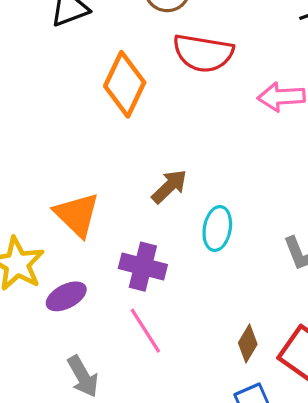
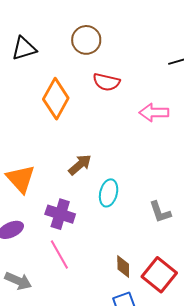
red semicircle: (203, 53) -> (106, 82), size x0.7
brown diamond: (248, 344) -> (123, 267), turned -35
gray arrow: (83, 376) -> (18, 281), turned -40

